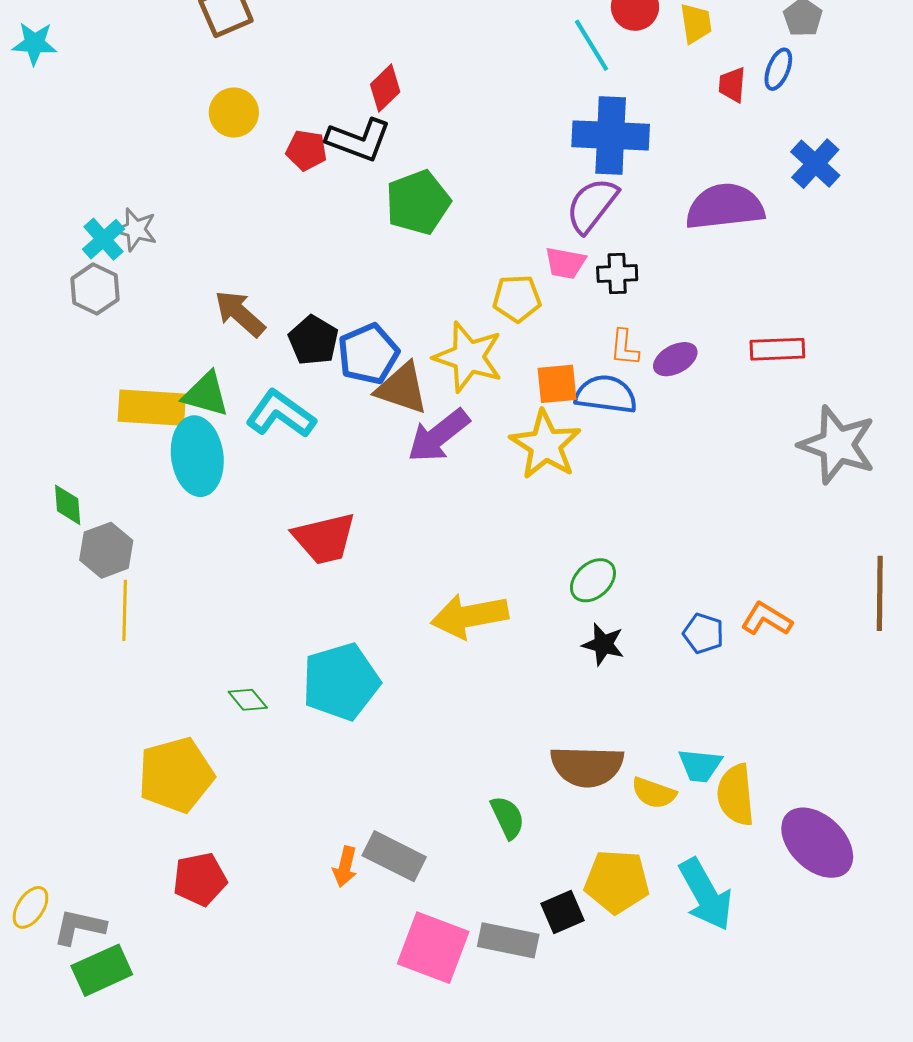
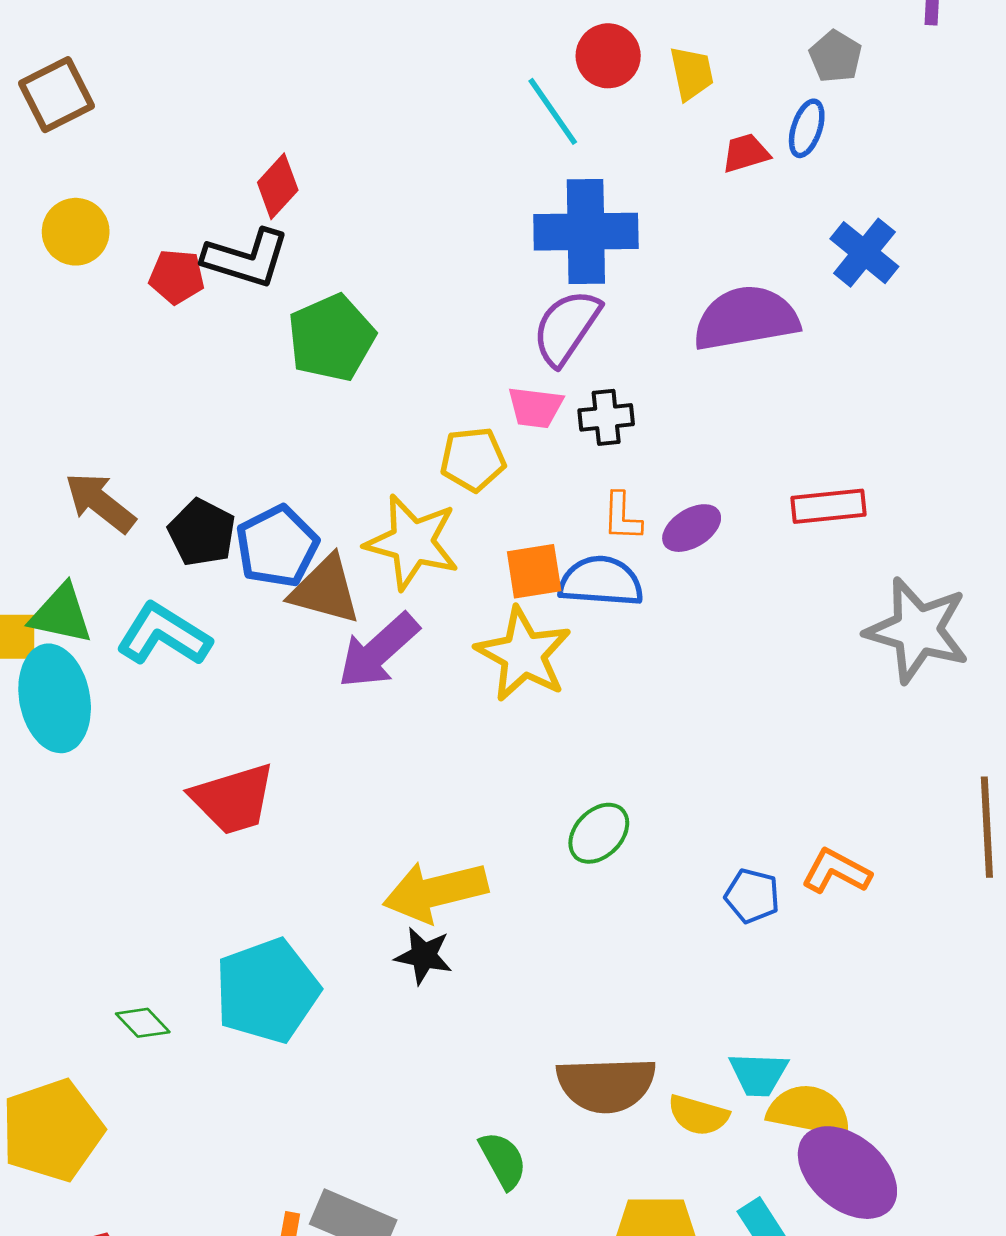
red trapezoid: (732, 85) -> (746, 153), turned 72
black star: (603, 644) -> (424, 956), moved
yellow semicircle: (736, 795) -> (809, 1111), turned 110
purple ellipse: (817, 843) -> (847, 1173), moved

